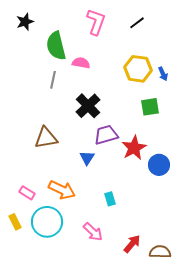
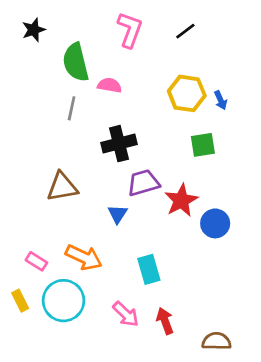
black cross: (88, 106) -> (119, 144), turned 30
cyan rectangle: (110, 199) -> (149, 269), size x1.5
red arrow: (132, 244) -> (165, 321), moved, turned -60

